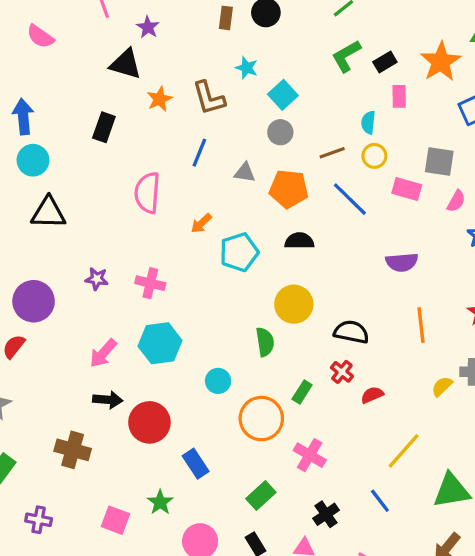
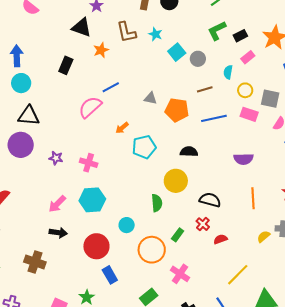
pink rectangle: (399, 96) -> (248, 57), turned 48
brown L-shape: (209, 98) -> (126, 32), moved
gray circle: (280, 132) -> (198, 59), moved
blue line: (199, 153) -> (111, 87), moved, turned 36
yellow circle: (374, 156) -> (245, 90), moved
pink semicircle: (147, 193) -> (90, 107), turned 40
blue line: (350, 199) -> (214, 118), turned -60
black semicircle: (299, 241) -> (189, 152), moved
purple circle: (34, 301) -> (21, 145), moved
red circle: (149, 422) -> (96, 246), moved

